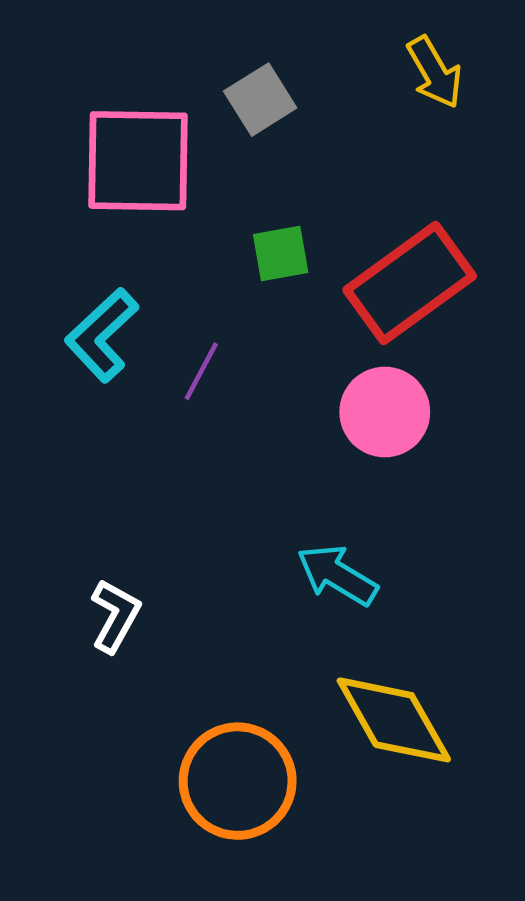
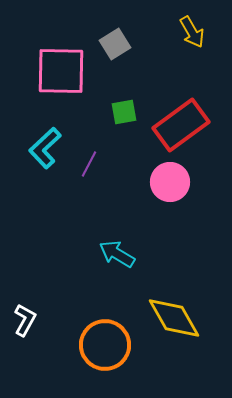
cyan arrow: (337, 575) -> (117, 254), moved
white L-shape: (115, 616) -> (25, 320), moved

